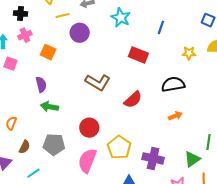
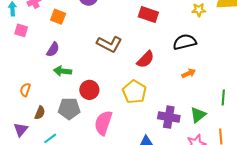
purple semicircle: (41, 84) -> (53, 49), turned 49
red circle: (89, 128) -> (89, 90), moved
yellow pentagon: (119, 147) -> (134, 92), moved
green triangle: (192, 159) -> (198, 115), moved

